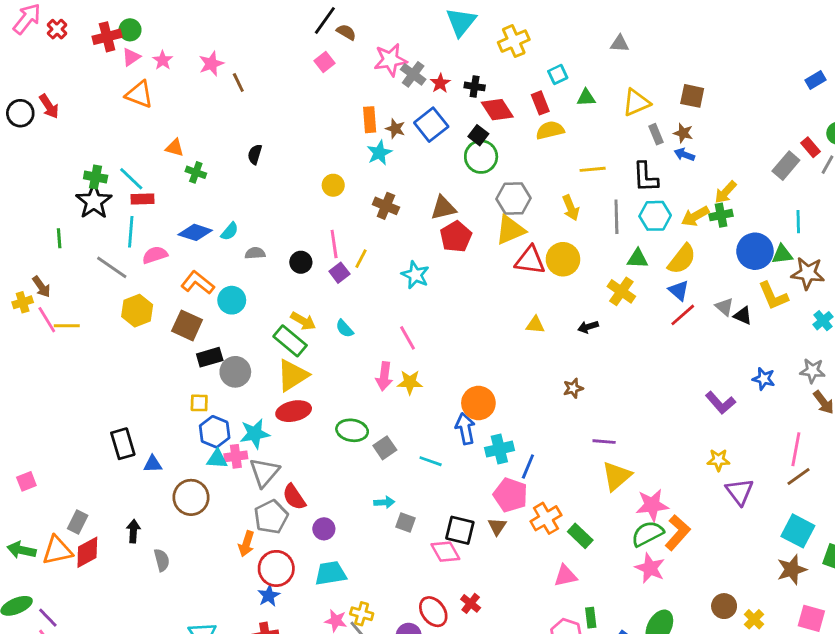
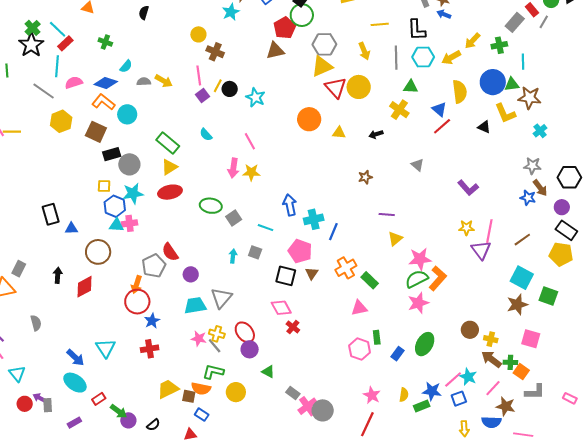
green cross: (196, 172) -> (105, 42), moved
green cross: (96, 177) -> (33, 28), turned 35
red rectangle: (143, 199) -> (65, 43), turned -42
brown cross: (386, 206) -> (215, 52), moved
green cross: (721, 215) -> (499, 45), moved
blue diamond: (195, 232) -> (106, 83), moved
red pentagon: (456, 237) -> (285, 28), moved
yellow semicircle: (682, 259) -> (460, 92), moved, turned -45
red triangle: (530, 260) -> (336, 88), turned 40
black circle: (301, 262) -> (230, 89), moved
gray triangle: (724, 307) -> (417, 165), moved
yellow arrow: (303, 321) -> (164, 81), moved
yellow triangle: (293, 375) -> (169, 167), size x0.7
blue star: (764, 379) -> (528, 198), moved
orange circle: (478, 403) -> (309, 119), moved
cyan star: (255, 434) -> (133, 193), moved
pink line: (796, 449) -> (489, 231), moved
gray triangle: (264, 472) -> (221, 298), moved
yellow triangle: (617, 476) -> (395, 239), size x0.7
pink pentagon: (510, 495) -> (300, 251), moved
cyan arrow: (384, 502) -> (233, 256), turned -80
gray square: (406, 523) -> (255, 252), moved
red diamond: (87, 552) -> (84, 287), moved
pink diamond: (445, 552) -> (281, 308), moved
gray semicircle: (162, 560) -> (36, 323), moved
red circle: (276, 568) -> (137, 302), moved
pink star: (650, 568) -> (418, 303), turned 30
red ellipse: (433, 612) -> (245, 332), moved
yellow cross: (754, 619) -> (491, 339), turned -32

